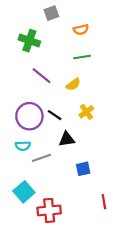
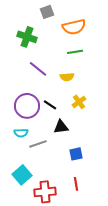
orange semicircle: (81, 30) -> (74, 27), size x1.6
yellow semicircle: (73, 84) -> (67, 77), turned 32
red line: (104, 202) -> (76, 184), moved

